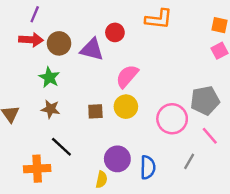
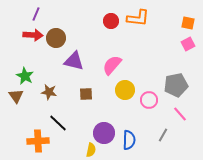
red circle: (115, 32) -> (111, 21), moved
purple triangle: (92, 49) -> (74, 61), moved
green star: (49, 77) -> (25, 76), moved
yellow circle: (126, 107) -> (125, 90), moved
pink circle: (172, 119) -> (149, 100), size x0.7

